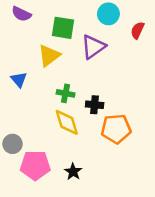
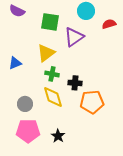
red semicircle: (137, 30) -> (109, 24), turned 48
yellow triangle: (49, 56) -> (46, 53), moved
blue triangle: (19, 80) -> (15, 63), turned 48
gray circle: (13, 144) -> (25, 104), moved

